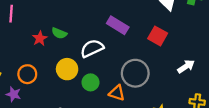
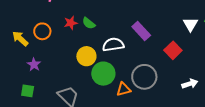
orange circle: (27, 74) -> (42, 31), moved
green circle: (90, 82) -> (103, 74), size x1.5
orange triangle: (117, 93) -> (124, 89), turned -49

